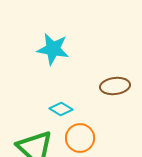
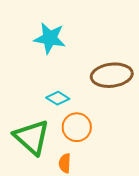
brown ellipse: (115, 86) -> (112, 75), size x1.4

